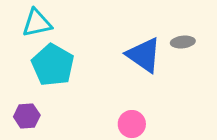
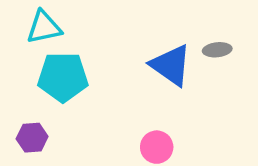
cyan pentagon: (53, 65) -> (63, 77), turned -30

